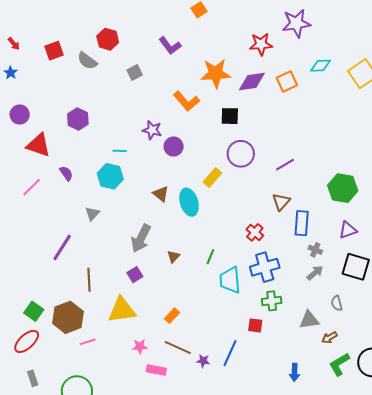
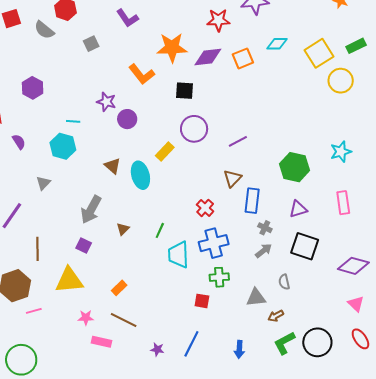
purple square: (135, 275) -> (84, 245), turned -35
blue line: (230, 353) -> (191, 344), moved
purple star: (203, 361) -> (157, 349), moved

